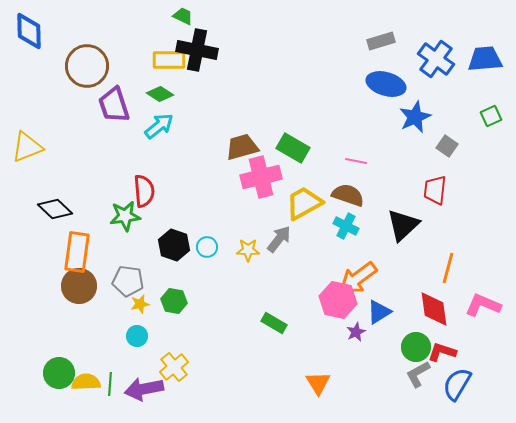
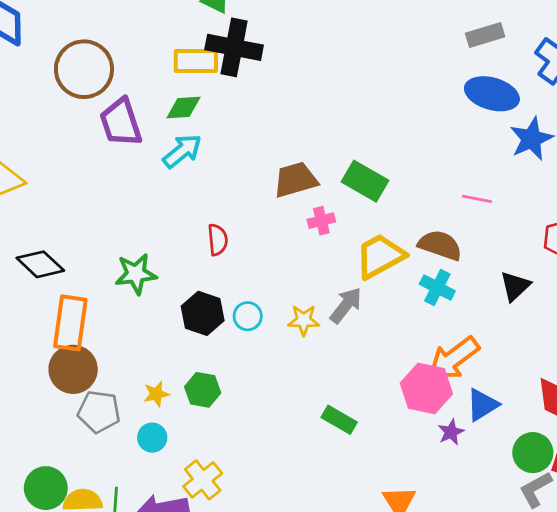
green diamond: (160, 94) -> (184, 107), turned -36
pink line: (356, 161) -> (477, 199), moved
pink cross: (261, 177) -> (321, 221), size x0.5
red semicircle: (144, 191) -> (218, 240), moved, size x0.7
black triangle: (403, 225) -> (515, 286), size x0.7
gray pentagon: (128, 281) -> (99, 412), moved

